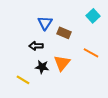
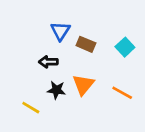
cyan square: (93, 16) -> (125, 47), moved
orange line: (91, 53) -> (122, 93), moved

